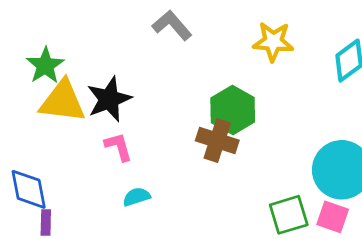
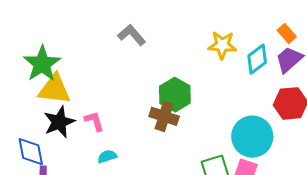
yellow star: (273, 42) -> (222, 45), moved
green star: (45, 65) -> (42, 64), size x1.4
black star: (109, 99) -> (59, 122), moved

